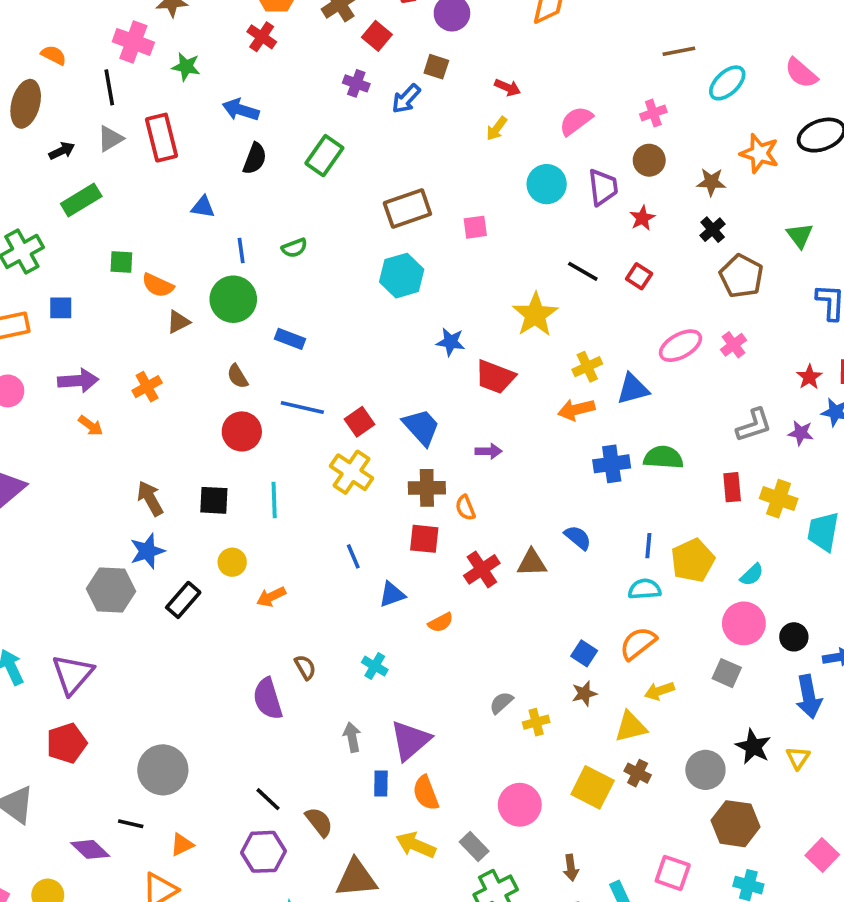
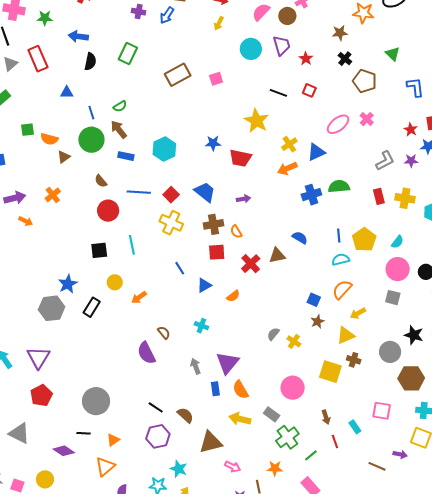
brown circle: (649, 160) -> (287, 16), moved
cyan hexagon: (402, 276) -> (164, 149), moved
brown arrow: (150, 498) -> (119, 130), moved
yellow cross: (536, 722) -> (294, 341), turned -32

